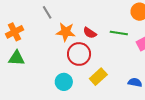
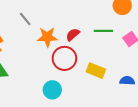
red semicircle: (90, 33) -> (73, 35), turned 112
yellow rectangle: (98, 77) -> (96, 71), moved, turned 72

